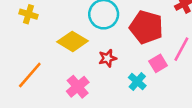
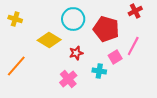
cyan cross: (137, 82) -> (99, 71), turned -32
pink cross: (78, 87) -> (68, 79), moved

